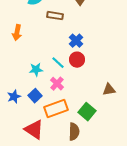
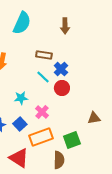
brown rectangle: (55, 16) -> (44, 55), moved
cyan line: (58, 63) -> (43, 77), moved
green square: (87, 112) -> (72, 140), turned 30

